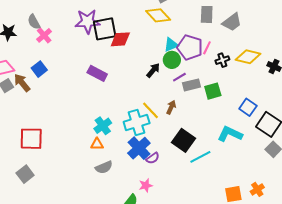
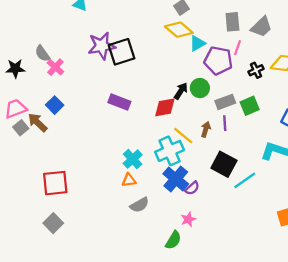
red diamond: (120, 39) -> (165, 107), moved
cyan triangle: (171, 45) -> (197, 43), moved
pink line: (207, 48) -> (237, 48), moved
green circle: (172, 60) -> (200, 88), moved
purple line: (179, 77) -> (225, 123), moved, turned -56

